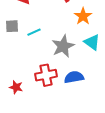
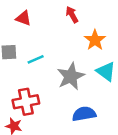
red cross: (46, 75) -> (26, 102), moved

